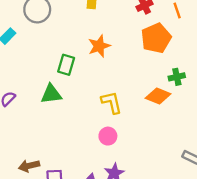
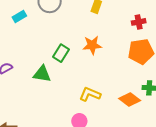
yellow L-shape: (112, 102) -> (90, 94), turned -70

